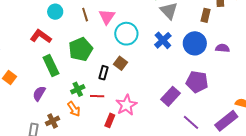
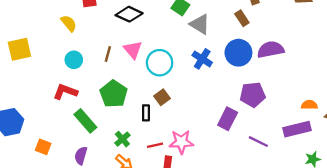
brown line: (85, 15) -> (108, 54), turned 48
brown rectangle: (206, 15) -> (242, 18), turned -32
purple semicircle: (222, 48) -> (271, 50), size x1.6
brown square: (120, 63) -> (162, 97), turned 32
red line: (97, 96) -> (155, 145), moved
pink star: (126, 105) -> (181, 142), turned -30
purple rectangle: (226, 121) -> (297, 129), turned 40

